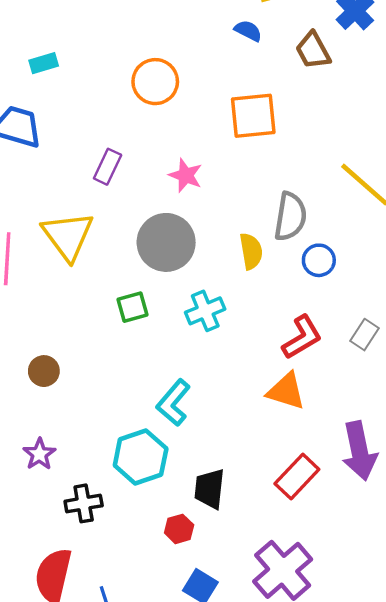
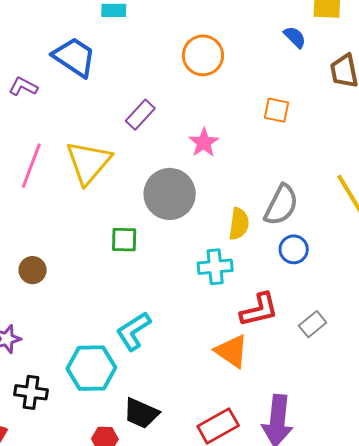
orange square: (253, 116) -> (277, 110), size x0.6
cyan cross: (205, 311) -> (215, 267), moved
black trapezoid: (210, 489) -> (141, 413), turned -90

